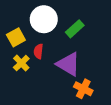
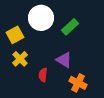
red semicircle: (38, 51) -> (43, 75), moved
purple triangle: (68, 64) -> (64, 60), size x0.7

